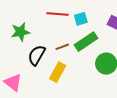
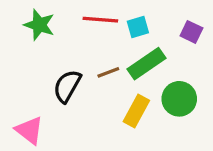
green star: (20, 32) -> (39, 25), moved, turned 30
yellow rectangle: (58, 72) -> (136, 111), moved

